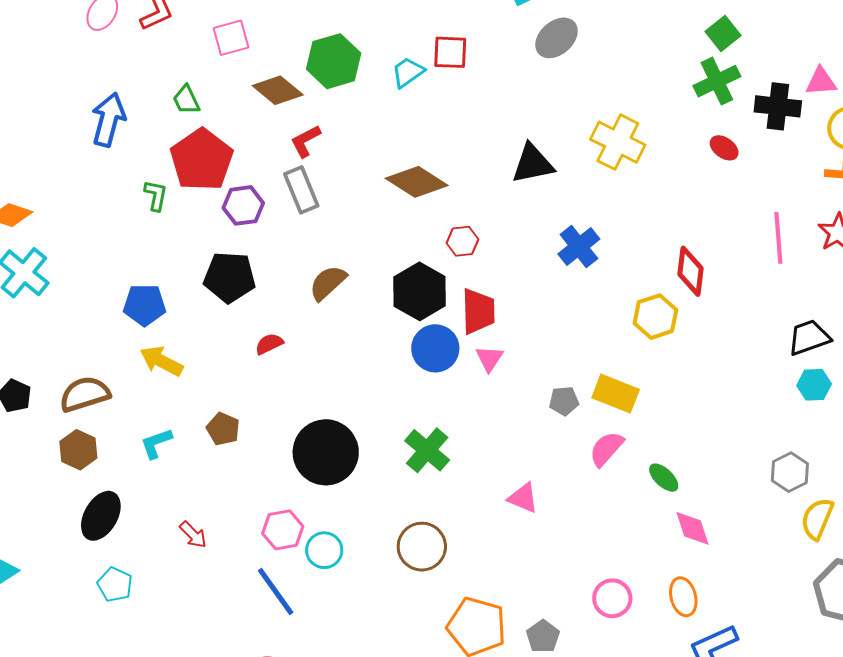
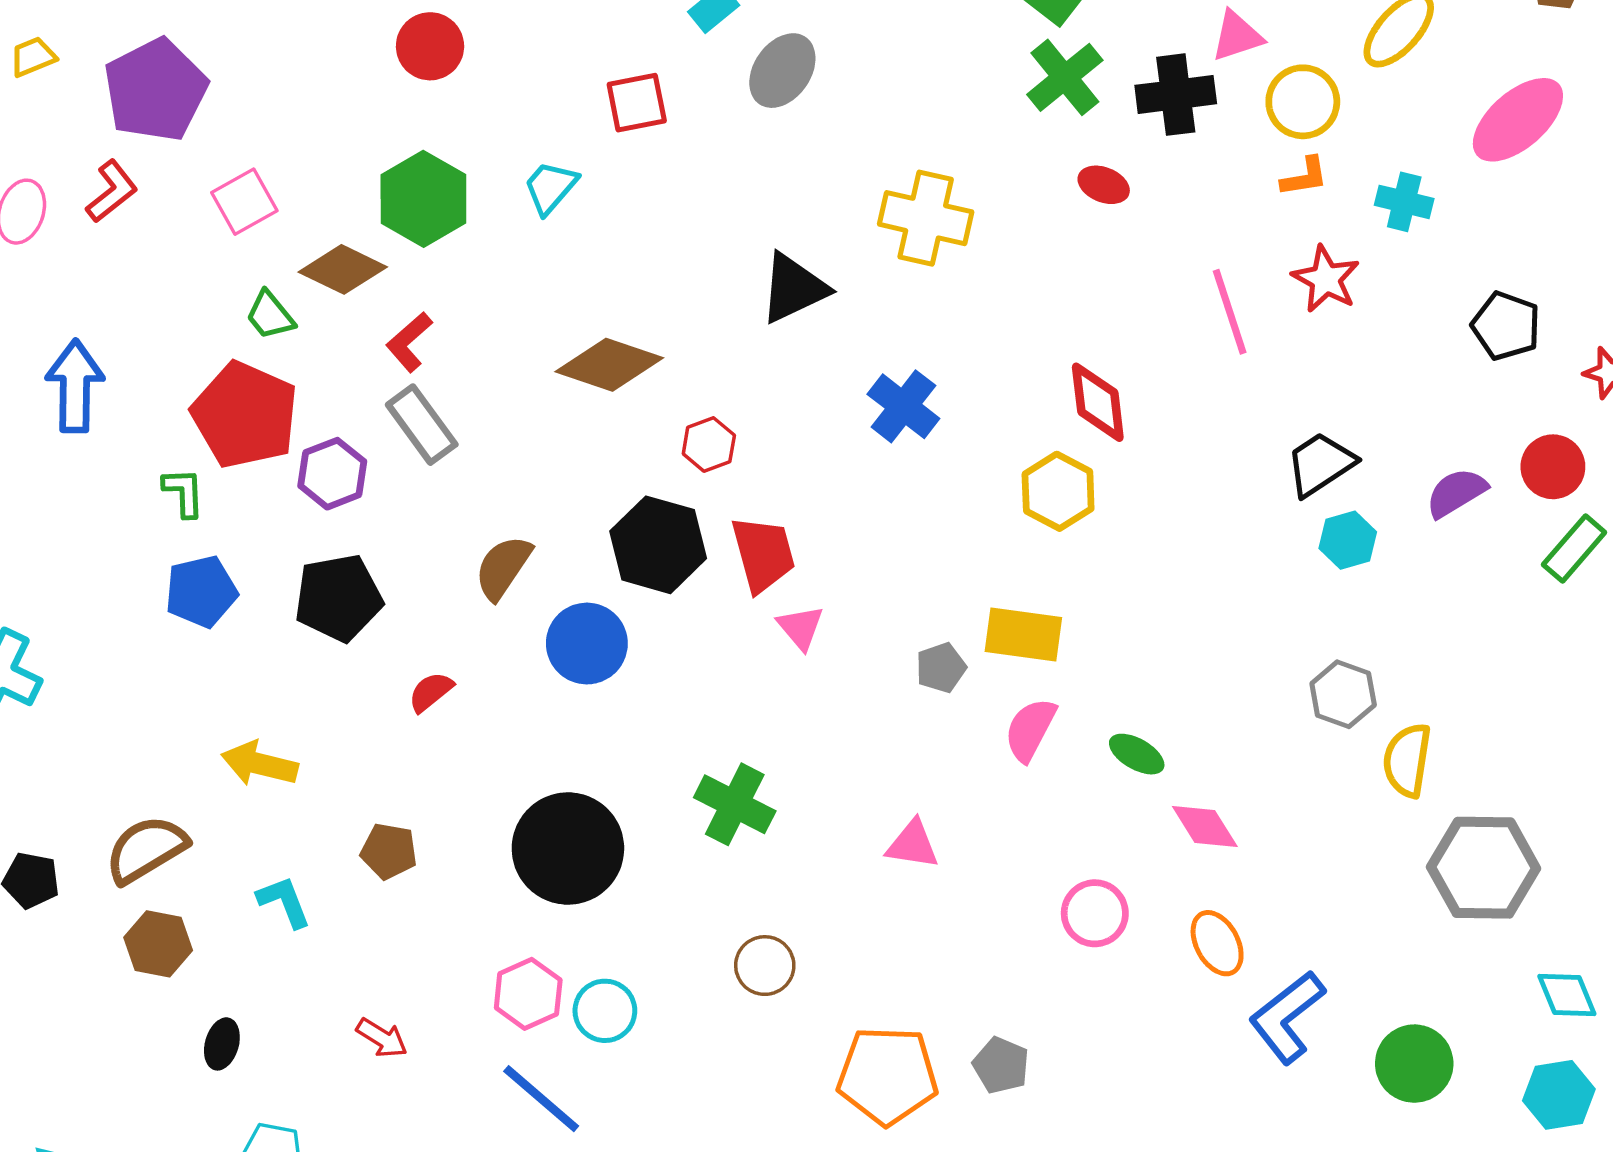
red square: (450, 52) -> (637, 103), moved
green trapezoid: (186, 100) -> (270, 315), moved
blue pentagon: (145, 305) -> (201, 591), moved
blue circle: (435, 348) -> (587, 644), moved
cyan L-shape: (156, 443) -> (284, 902), turned 102
black ellipse: (101, 516) -> (222, 1044), size x0.6
brown circle: (422, 547) -> (765, 966), size x0.7
pink circle: (612, 598) -> (1095, 913), moved

